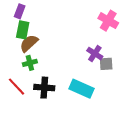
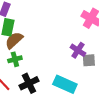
black cross: (44, 88) -> (29, 83), turned -30

